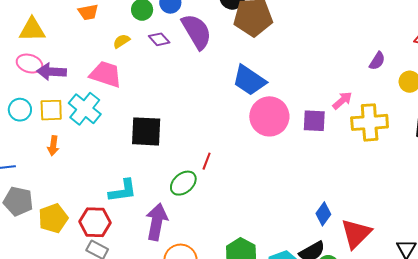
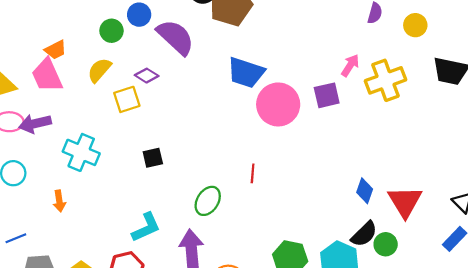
purple diamond: (159, 39) -> (147, 76), moved
yellow semicircle: (121, 41) -> (99, 70), size x1.4
pink trapezoid: (106, 74) -> (47, 75), moved, turned -116
yellow square: (51, 110) -> (127, 99), moved
black square: (146, 131) -> (153, 158), size x0.6
red line: (207, 161) -> (253, 173), moved

